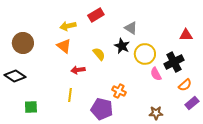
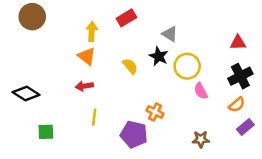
yellow arrow: (68, 26) -> (92, 31), turned 105
brown circle: (23, 43) -> (32, 17), moved
black cross: (174, 62) -> (240, 76), moved
red arrow: (78, 70) -> (84, 86), moved

